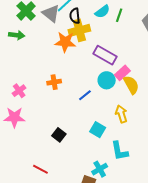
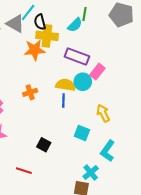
cyan semicircle: (102, 12) -> (75, 25), moved
yellow cross: (79, 30) -> (47, 36), turned 30
yellow semicircle: (131, 85) -> (66, 85), moved, turned -42
blue line: (85, 95) -> (63, 100), turned -40
cyan L-shape: (120, 151) -> (108, 151), turned 55
red line: (40, 169) -> (24, 171), moved

